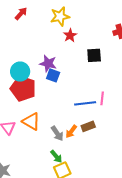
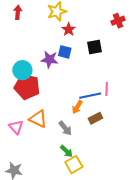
red arrow: (21, 14) -> (18, 12), turned -32
blue square: (53, 75) -> (65, 52), moved
orange arrow: (71, 131) -> (77, 107), moved

